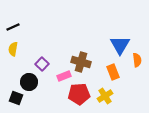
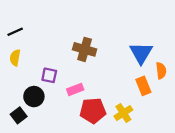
brown cross: (81, 62) -> (85, 49), moved
purple square: (42, 64) -> (49, 75), turned -32
orange rectangle: (113, 72) -> (143, 86), moved
black square: (16, 98) -> (19, 115), turned 32

